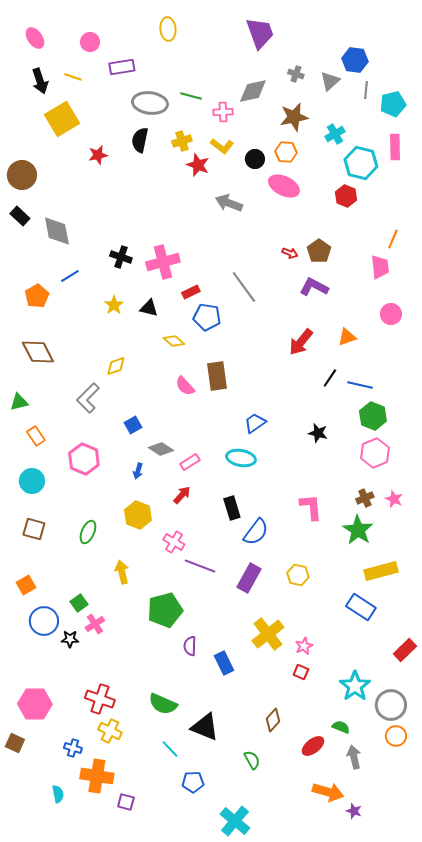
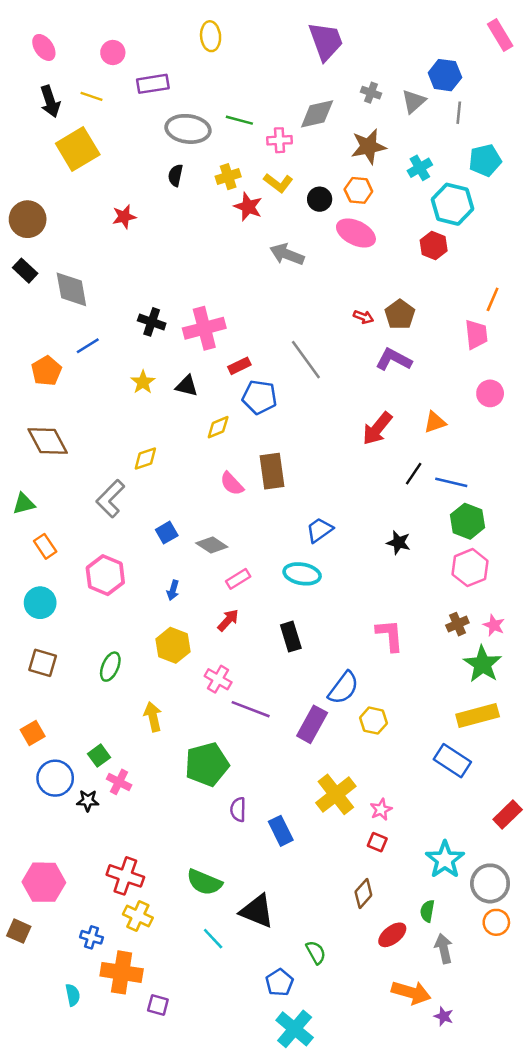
cyan pentagon: (393, 104) -> (485, 160), moved
black semicircle: (140, 140) -> (175, 175), size x0.7
pink rectangle: (395, 147) -> (500, 35), moved, turned -30
red star: (98, 155) -> (124, 217), moved
yellow diamond: (174, 341) -> (218, 427), turned -65
gray diamond: (161, 449) -> (212, 545), moved
green star: (358, 530) -> (483, 664), moved
blue semicircle: (256, 532) -> (343, 688), moved
pink cross: (95, 624) -> (119, 782), turned -30
brown diamond: (273, 720) -> (363, 893), moved
green semicircle: (341, 727) -> (427, 911), turned -102
blue pentagon: (193, 782) -> (279, 982), moved, turned -30

